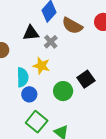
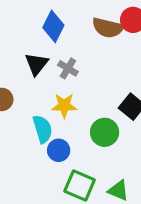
brown semicircle: (72, 26) -> (108, 28), moved
black triangle: (31, 33) -> (37, 64), turned -30

